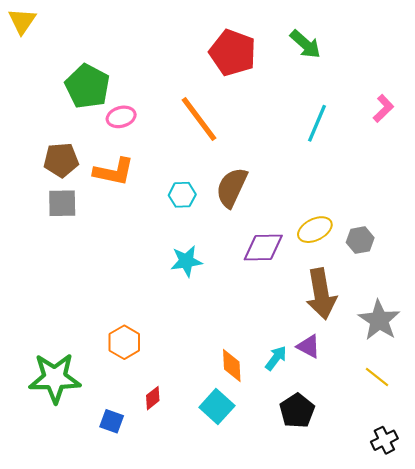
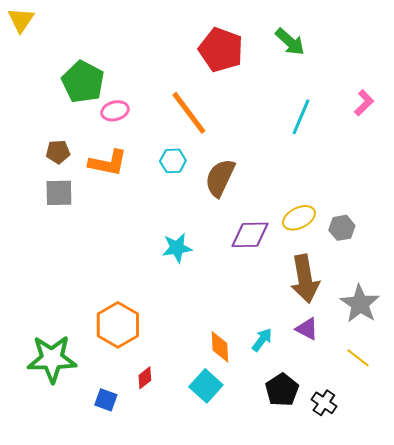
brown pentagon: (61, 160) -> (58, 152), size x0.7
cyan hexagon: (182, 195) -> (173, 161), moved
orange hexagon: (124, 342) -> (118, 325), size x1.4
purple triangle: (309, 346) -> (307, 329), moved
black cross: (384, 440) -> (324, 403), moved, turned -30

